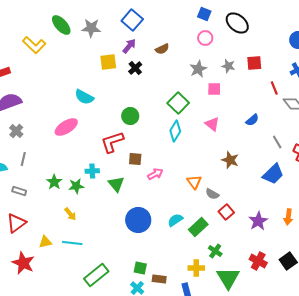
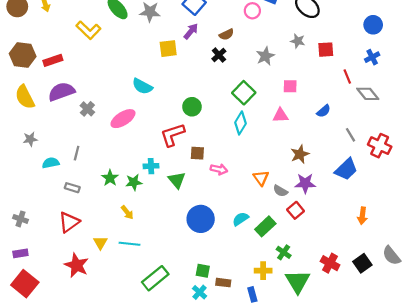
pink circle: (205, 38) -> (252, 11), moved
gray star: (228, 66) -> (298, 41), moved
black cross: (135, 68) -> (219, 55), moved
pink square: (214, 89) -> (290, 86), moved
pink triangle: (212, 124) -> (280, 115), turned -42
gray cross: (16, 131) -> (87, 109), moved
brown star: (230, 160) -> (300, 154), turned 30
pink arrow: (155, 174) -> (219, 169), turned 42
purple star: (258, 221) -> (305, 183), moved, turned 30
yellow triangle: (45, 242) -> (100, 243), turned -48

